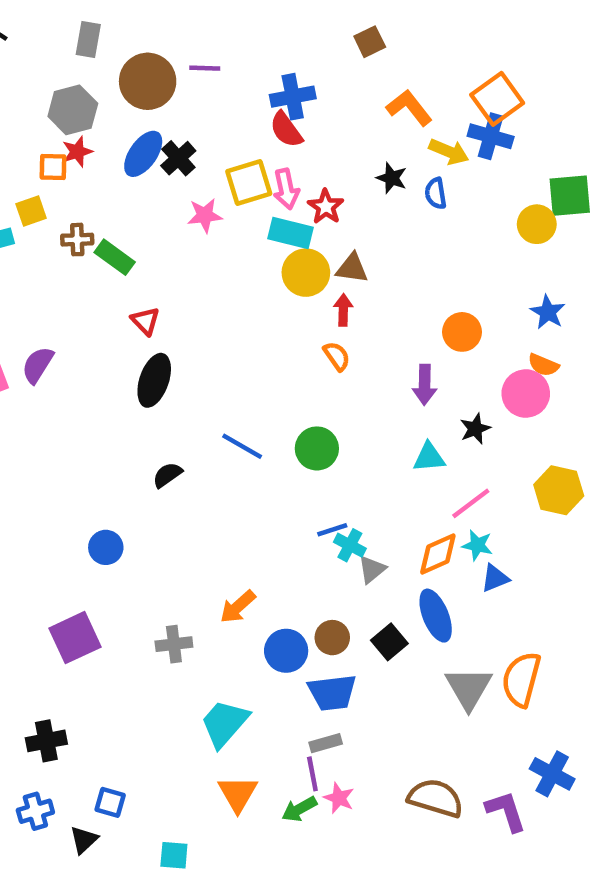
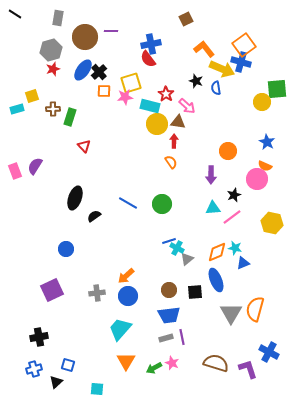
yellow arrow: (449, 152) -> (222, 69), size x1.4
orange square: (53, 167) -> (104, 91), moved
pink arrow: (286, 189) -> (187, 106), moved, turned -36
pink star: (205, 215) -> (125, 97), moved
green rectangle: (115, 257) -> (70, 117), turned 72
black ellipse: (154, 380) -> (75, 198), moved
pink line: (471, 503) -> (232, 217), moved
black square: (389, 642) -> (195, 292), turned 35
blue circle: (286, 651) -> (128, 296), moved
purple line: (312, 774) -> (182, 337), moved

